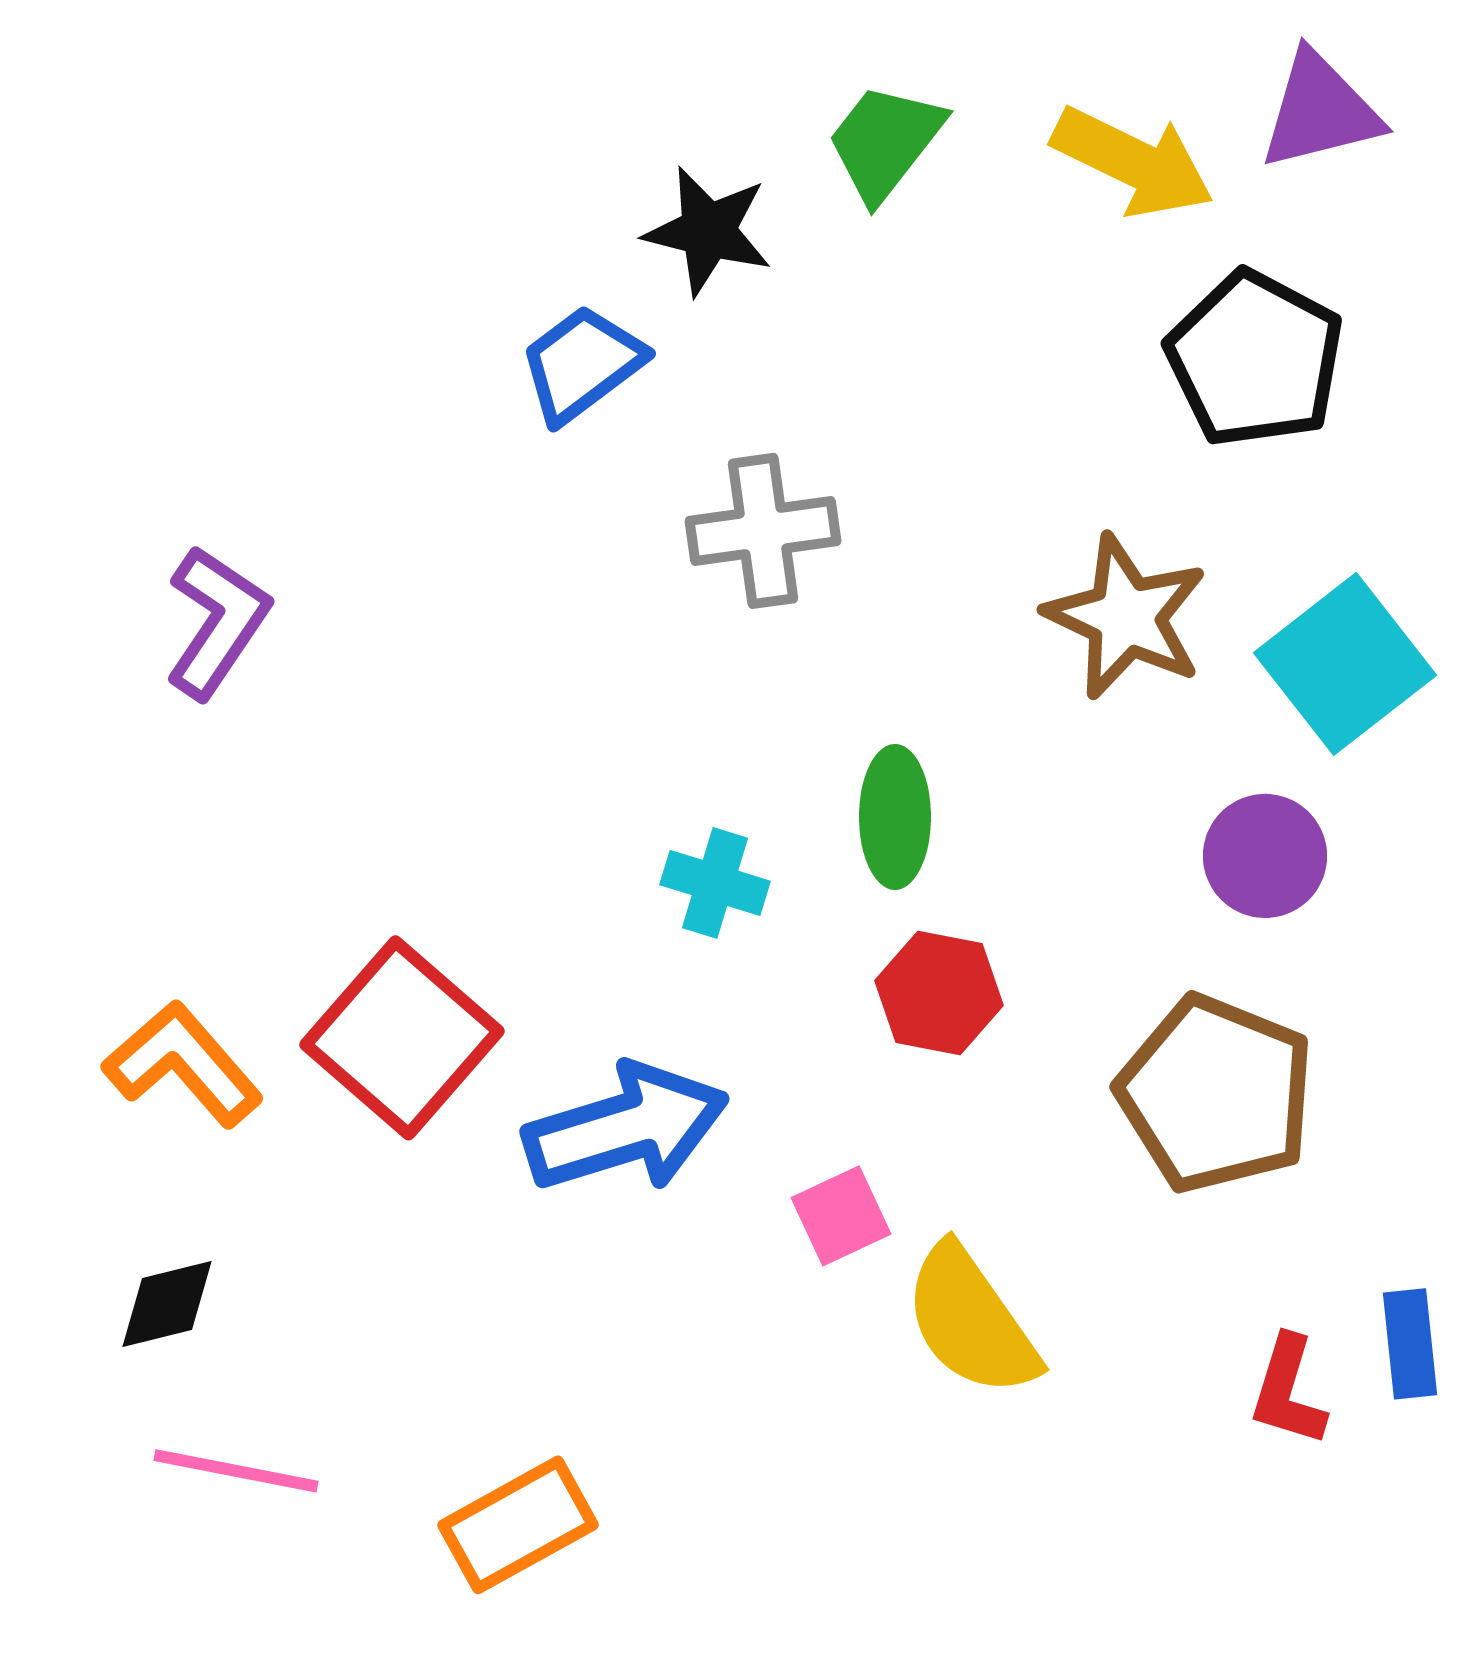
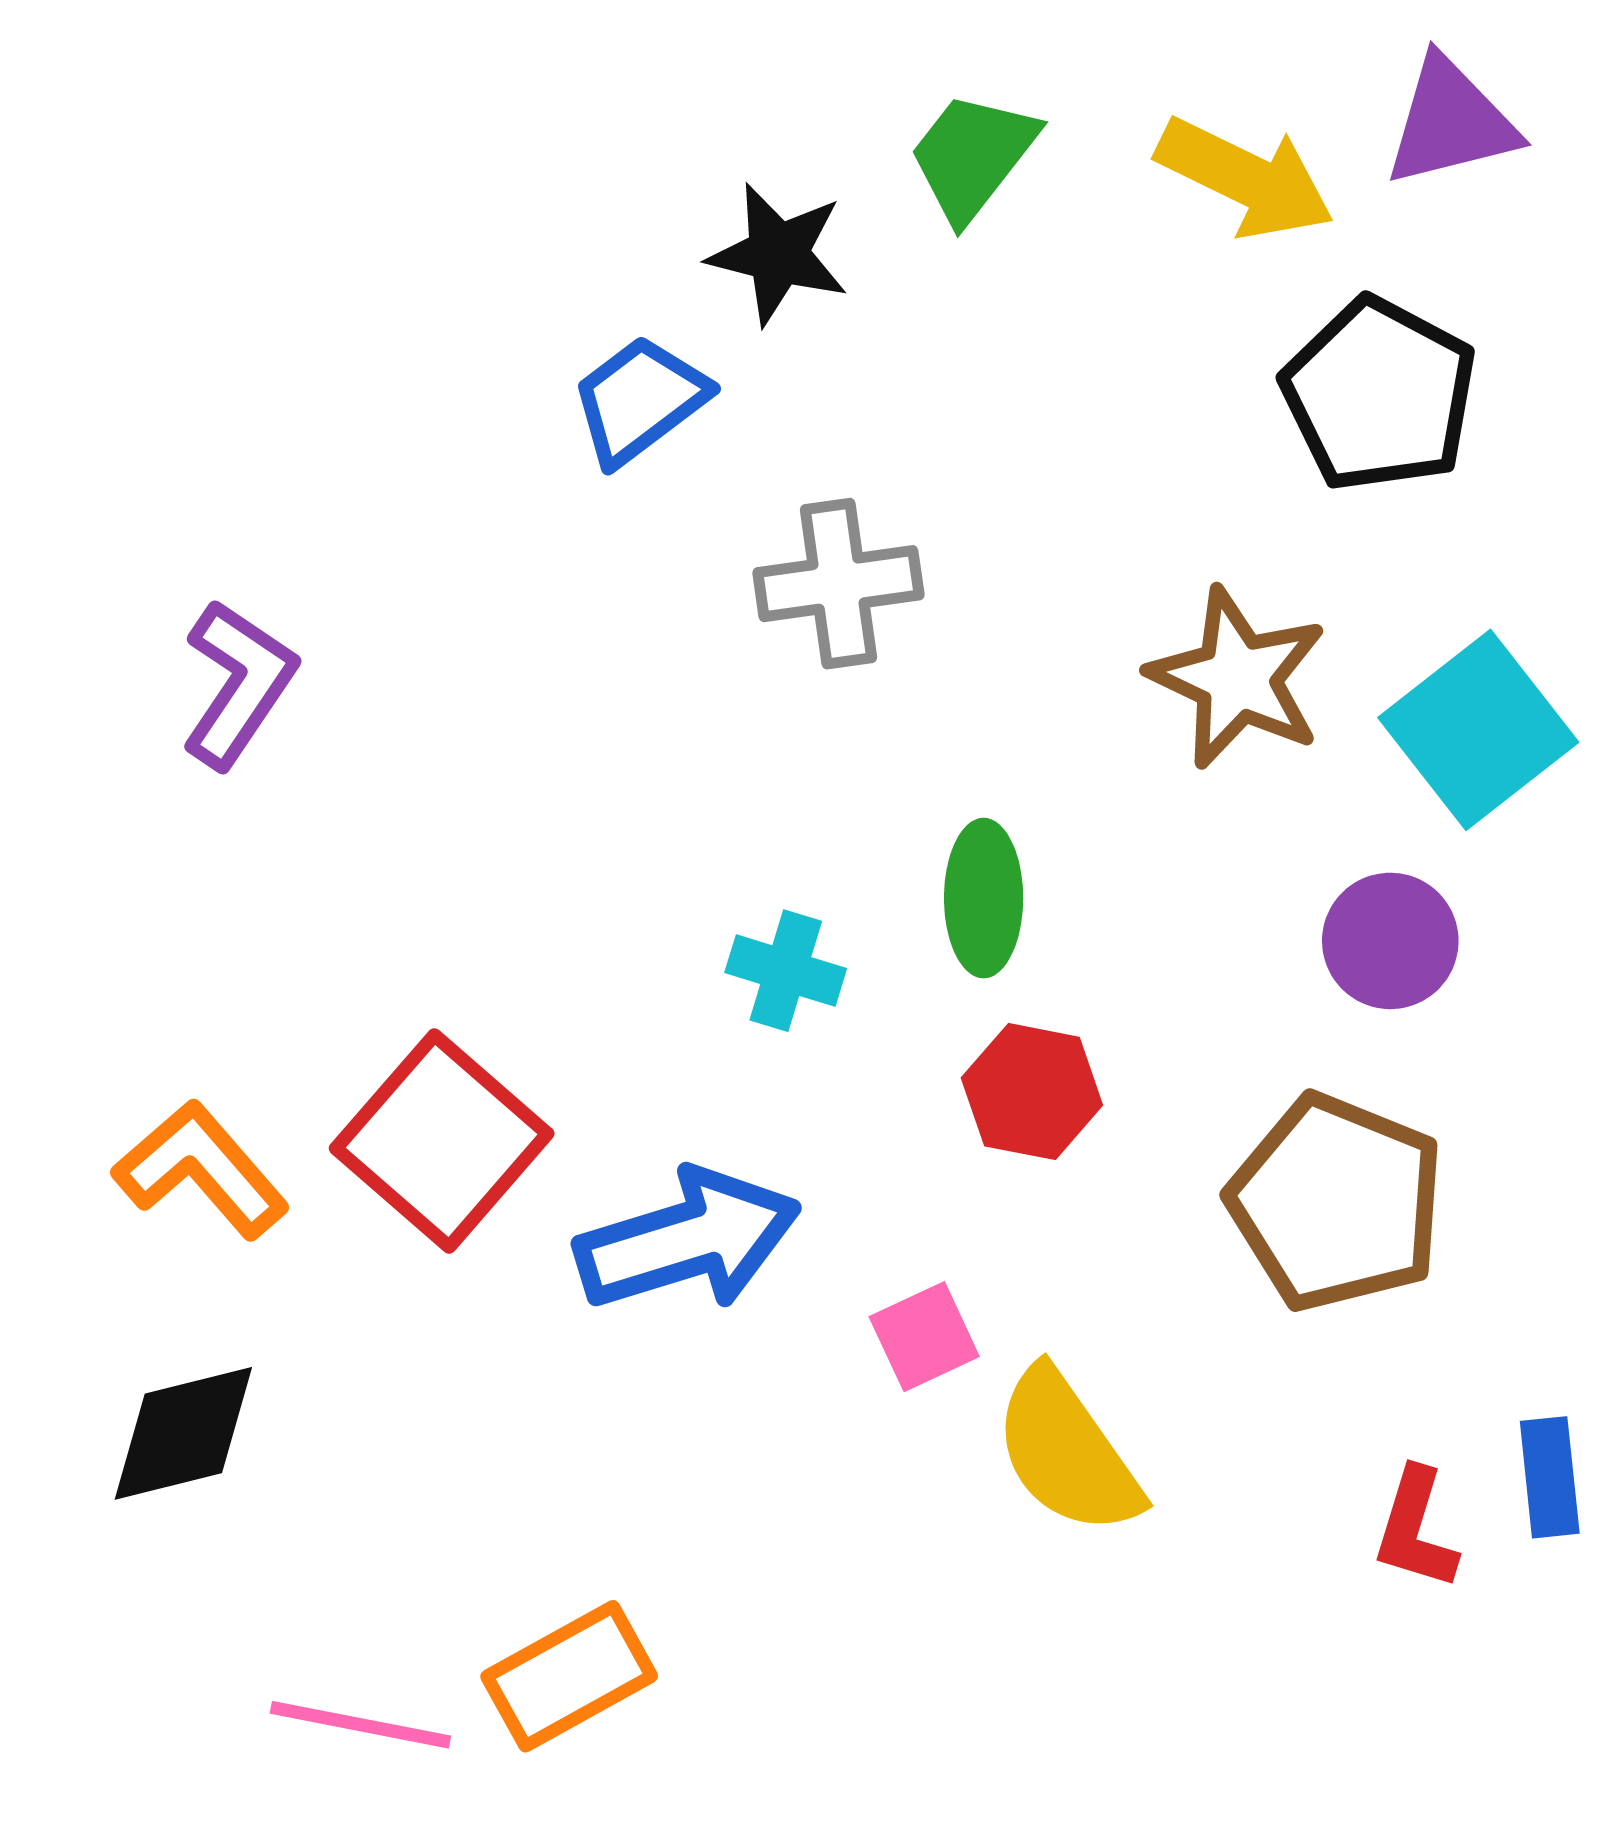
black diamond: (167, 1304) -> (183, 1433), size x1.4
pink line: (236, 1471) -> (360, 1725), moved

